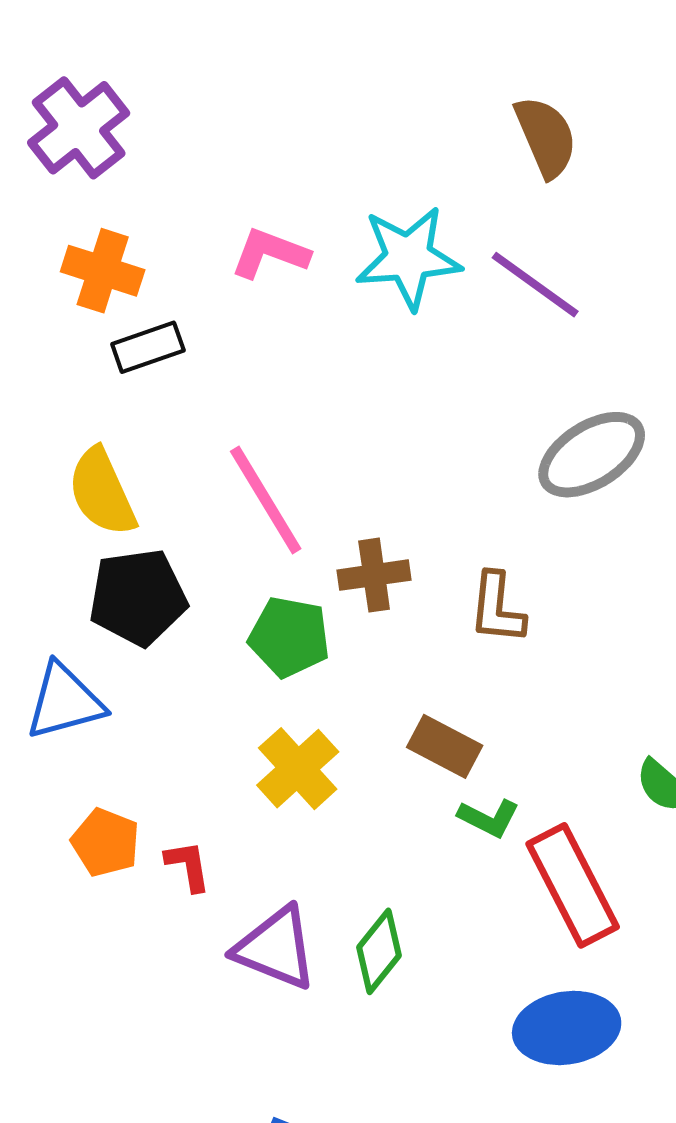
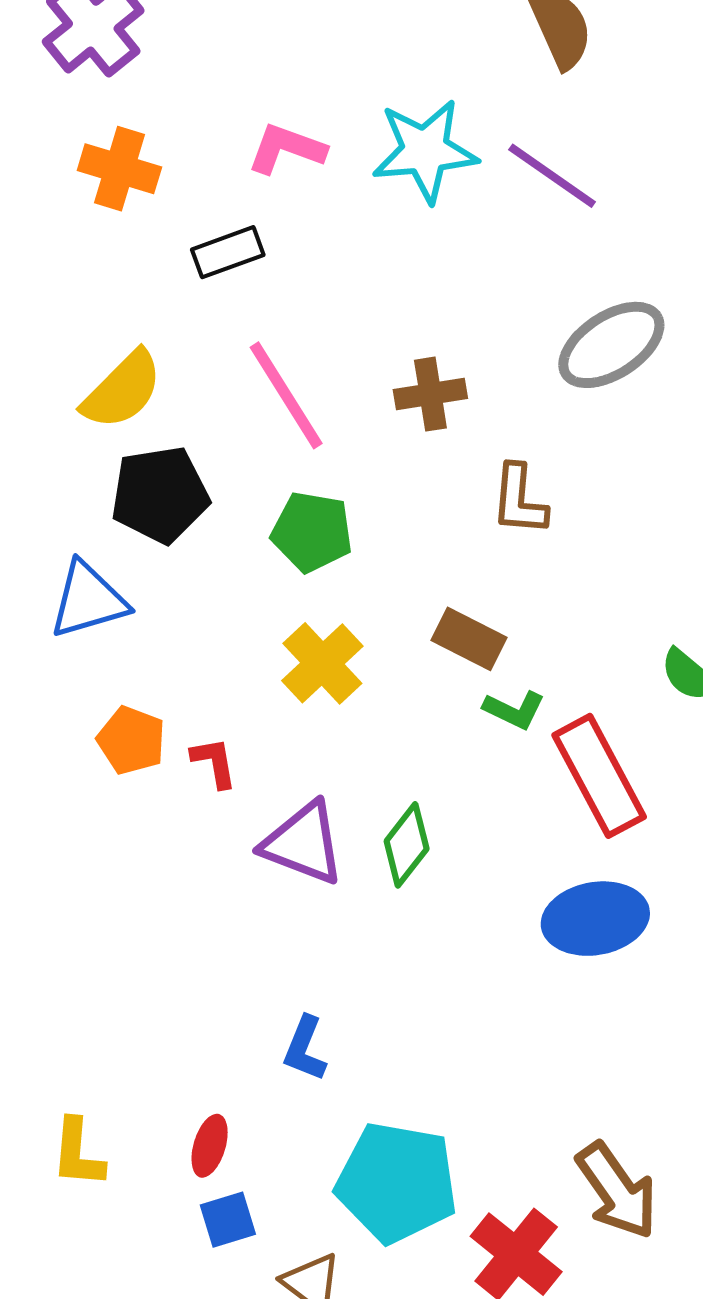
black rectangle: (148, 347) -> (228, 252), moved
yellow semicircle: (102, 492) -> (122, 390), turned -110
brown cross: (374, 575) -> (430, 394), moved

